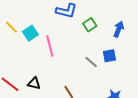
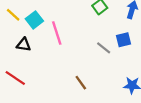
black triangle: (34, 83) -> (24, 45), moved

